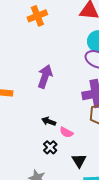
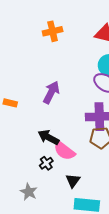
black arrow: (49, 121) -> (48, 137), size x1.5
pink semicircle: (66, 132) -> (64, 151), size x1.6

